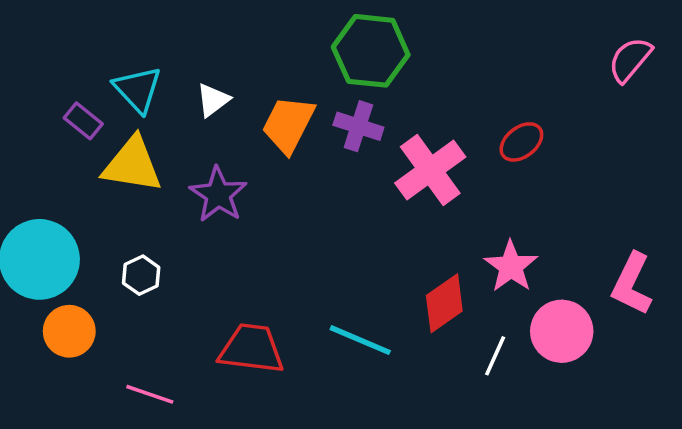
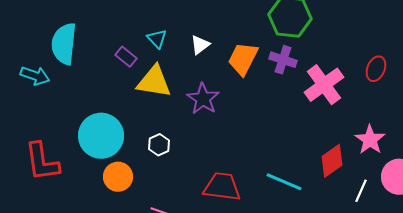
cyan triangle: (138, 89) -> (157, 39), size x0.7
red ellipse: (521, 142) -> (376, 69), turned -30

